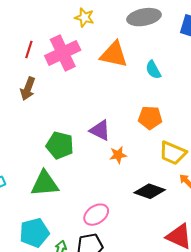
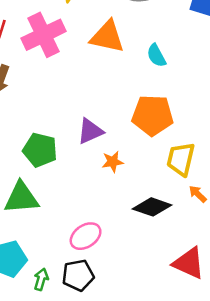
orange pentagon: (150, 118) -> (152, 115), size x1.4
purple triangle: (100, 130) -> (90, 131), turned -50
yellow trapezoid: (173, 153) -> (181, 159), turned 80

